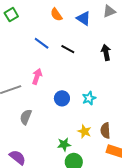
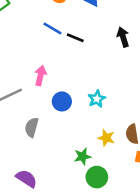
blue line: (42, 43) -> (52, 28), moved
blue circle: (62, 98) -> (62, 101), moved
cyan star: (89, 98) -> (97, 99), moved

